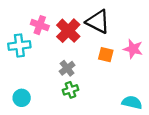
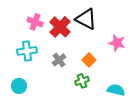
cyan cross: (19, 45) -> (27, 51), moved
orange square: (106, 55) -> (89, 60), moved, turned 32
green cross: (71, 90) -> (82, 81), moved

